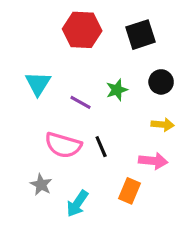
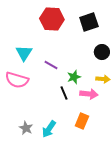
green star: (117, 90) -> (74, 77), moved
pink semicircle: (63, 145) -> (17, 80), moved
pink arrow: (153, 161) -> (89, 94), moved
gray star: (41, 185) -> (26, 128), moved

